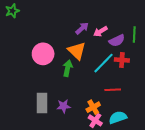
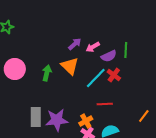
pink circle: (43, 54) -> (15, 69), moved
red cross: (122, 60) -> (114, 75), turned 32
green arrow: (68, 68) -> (47, 73), moved
purple star: (64, 106) -> (57, 120), size x1.6

